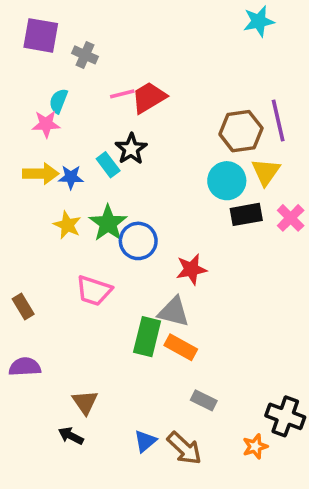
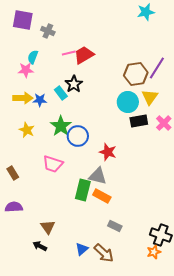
purple line: (278, 120) -> (157, 68), turned 45
yellow star: (67, 225) -> (27, 130), moved
red star: (191, 269) -> (108, 152), turned 30
orange star: (255, 446) -> (154, 252), moved

